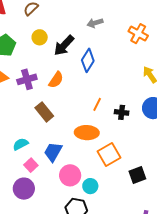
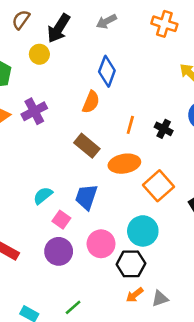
black arrow: (64, 45) -> (59, 28), moved
orange semicircle: (56, 80) -> (91, 102), moved
brown rectangle: (44, 112) -> (87, 146), moved
black cross: (122, 112) -> (164, 129), turned 32
pink circle: (70, 175) -> (101, 244), moved
cyan circle: (90, 186) -> (143, 231), size x1.5

